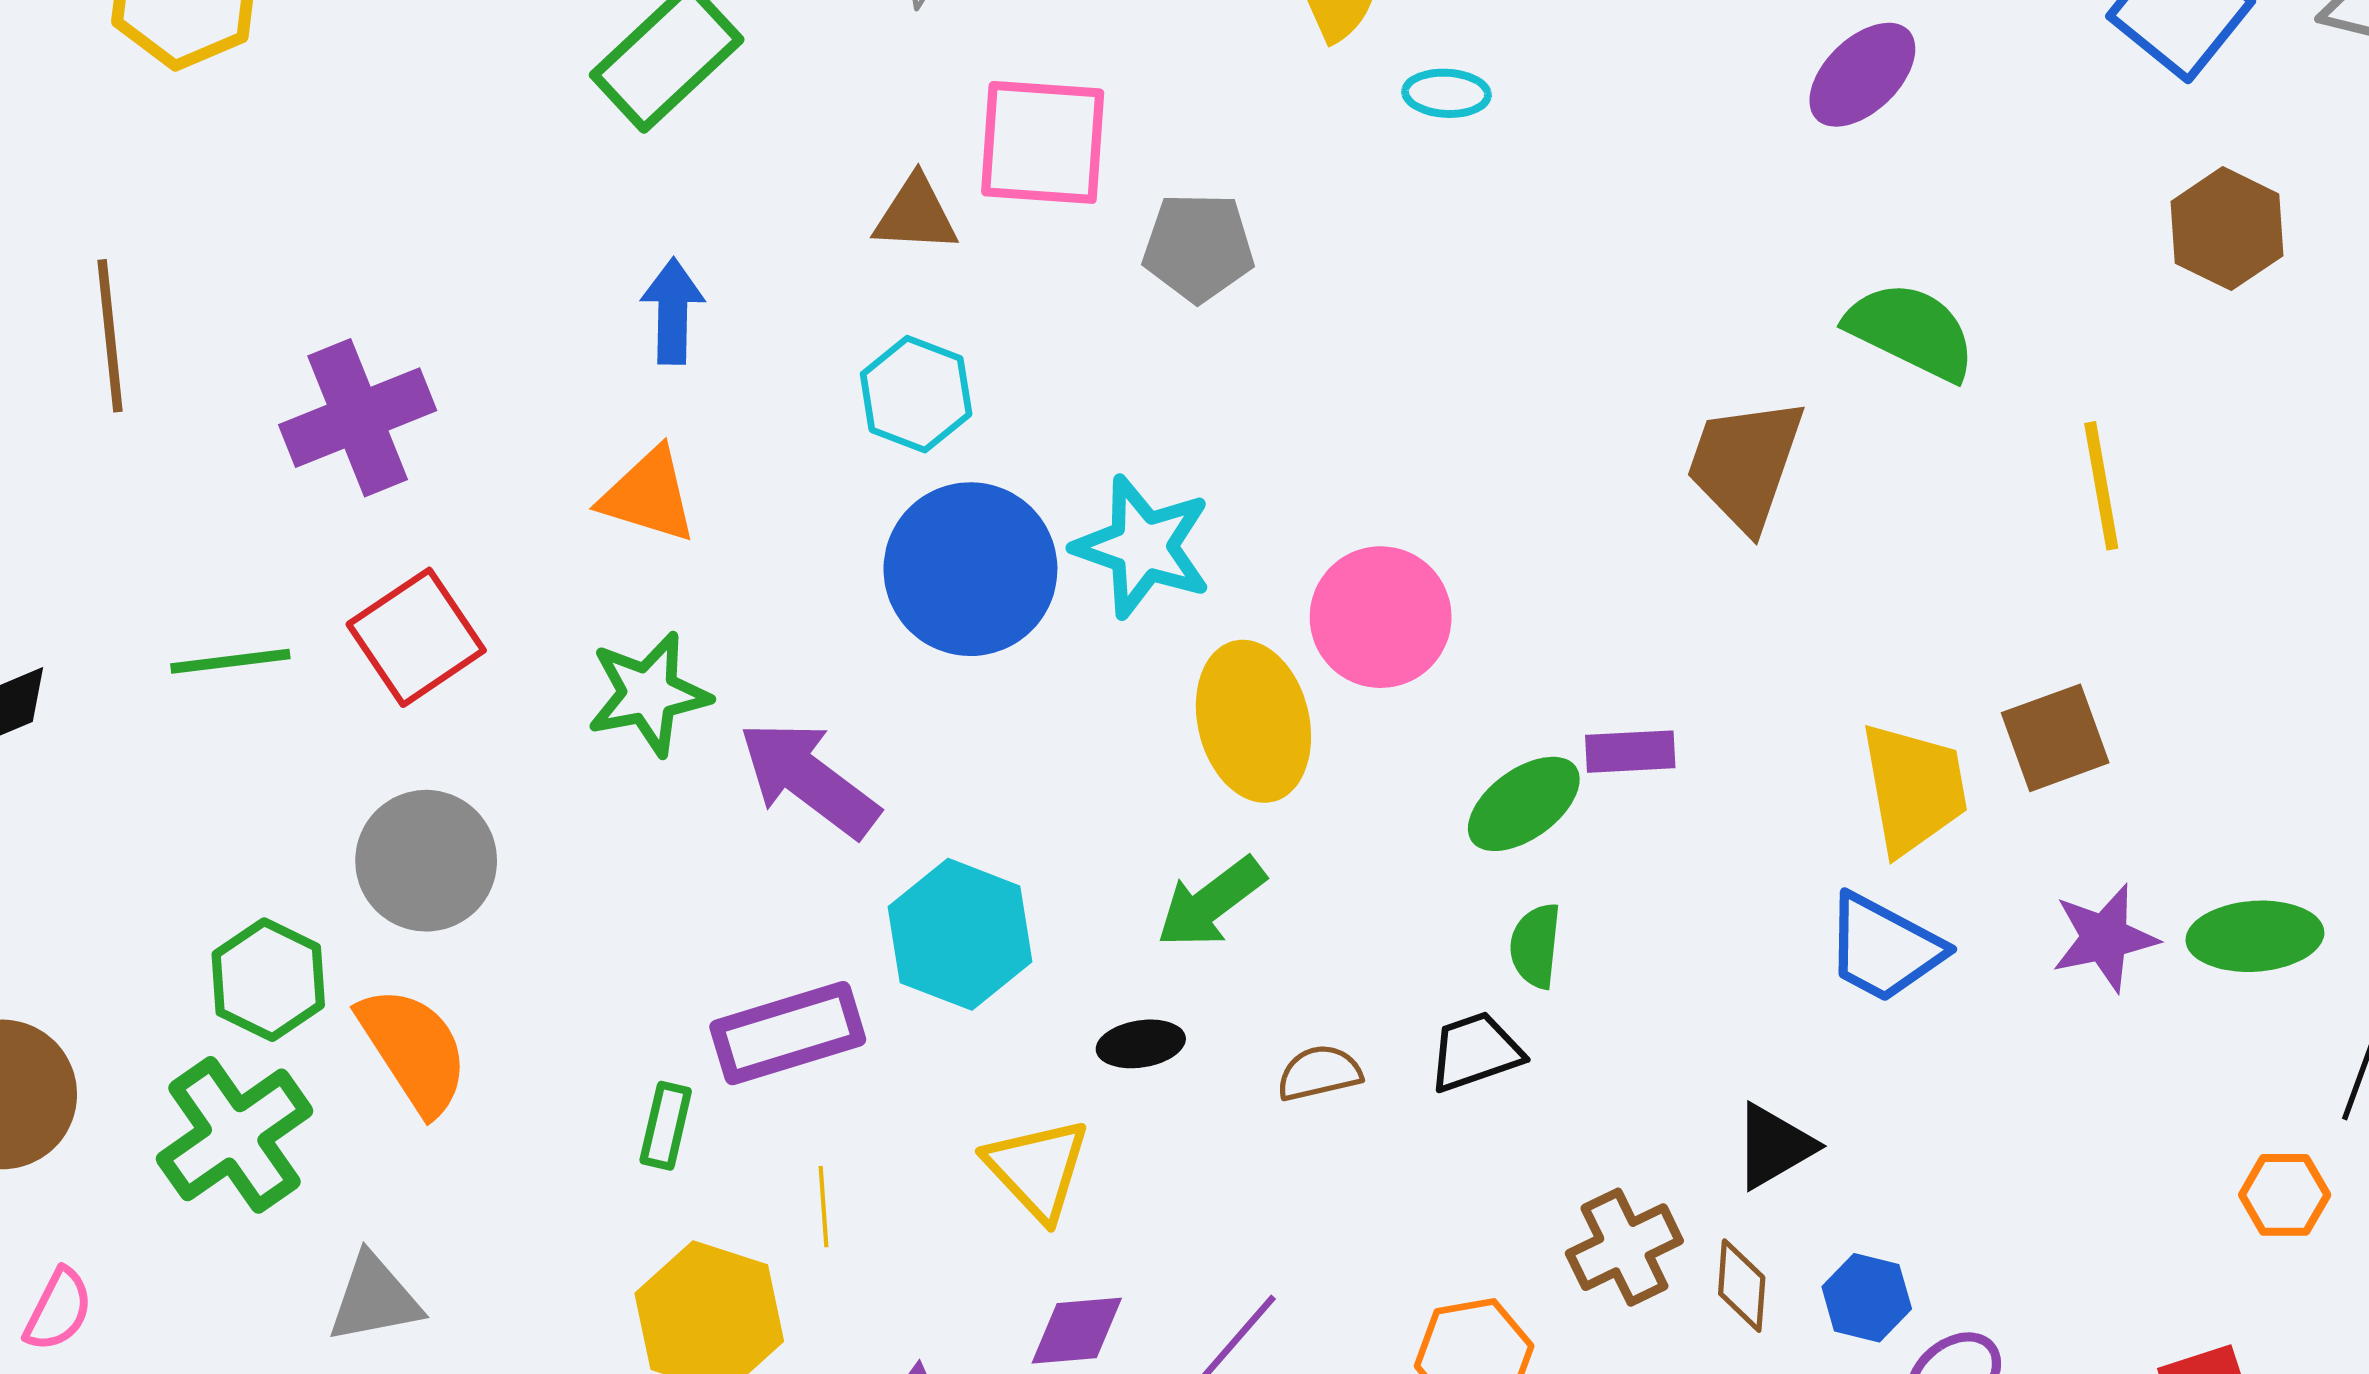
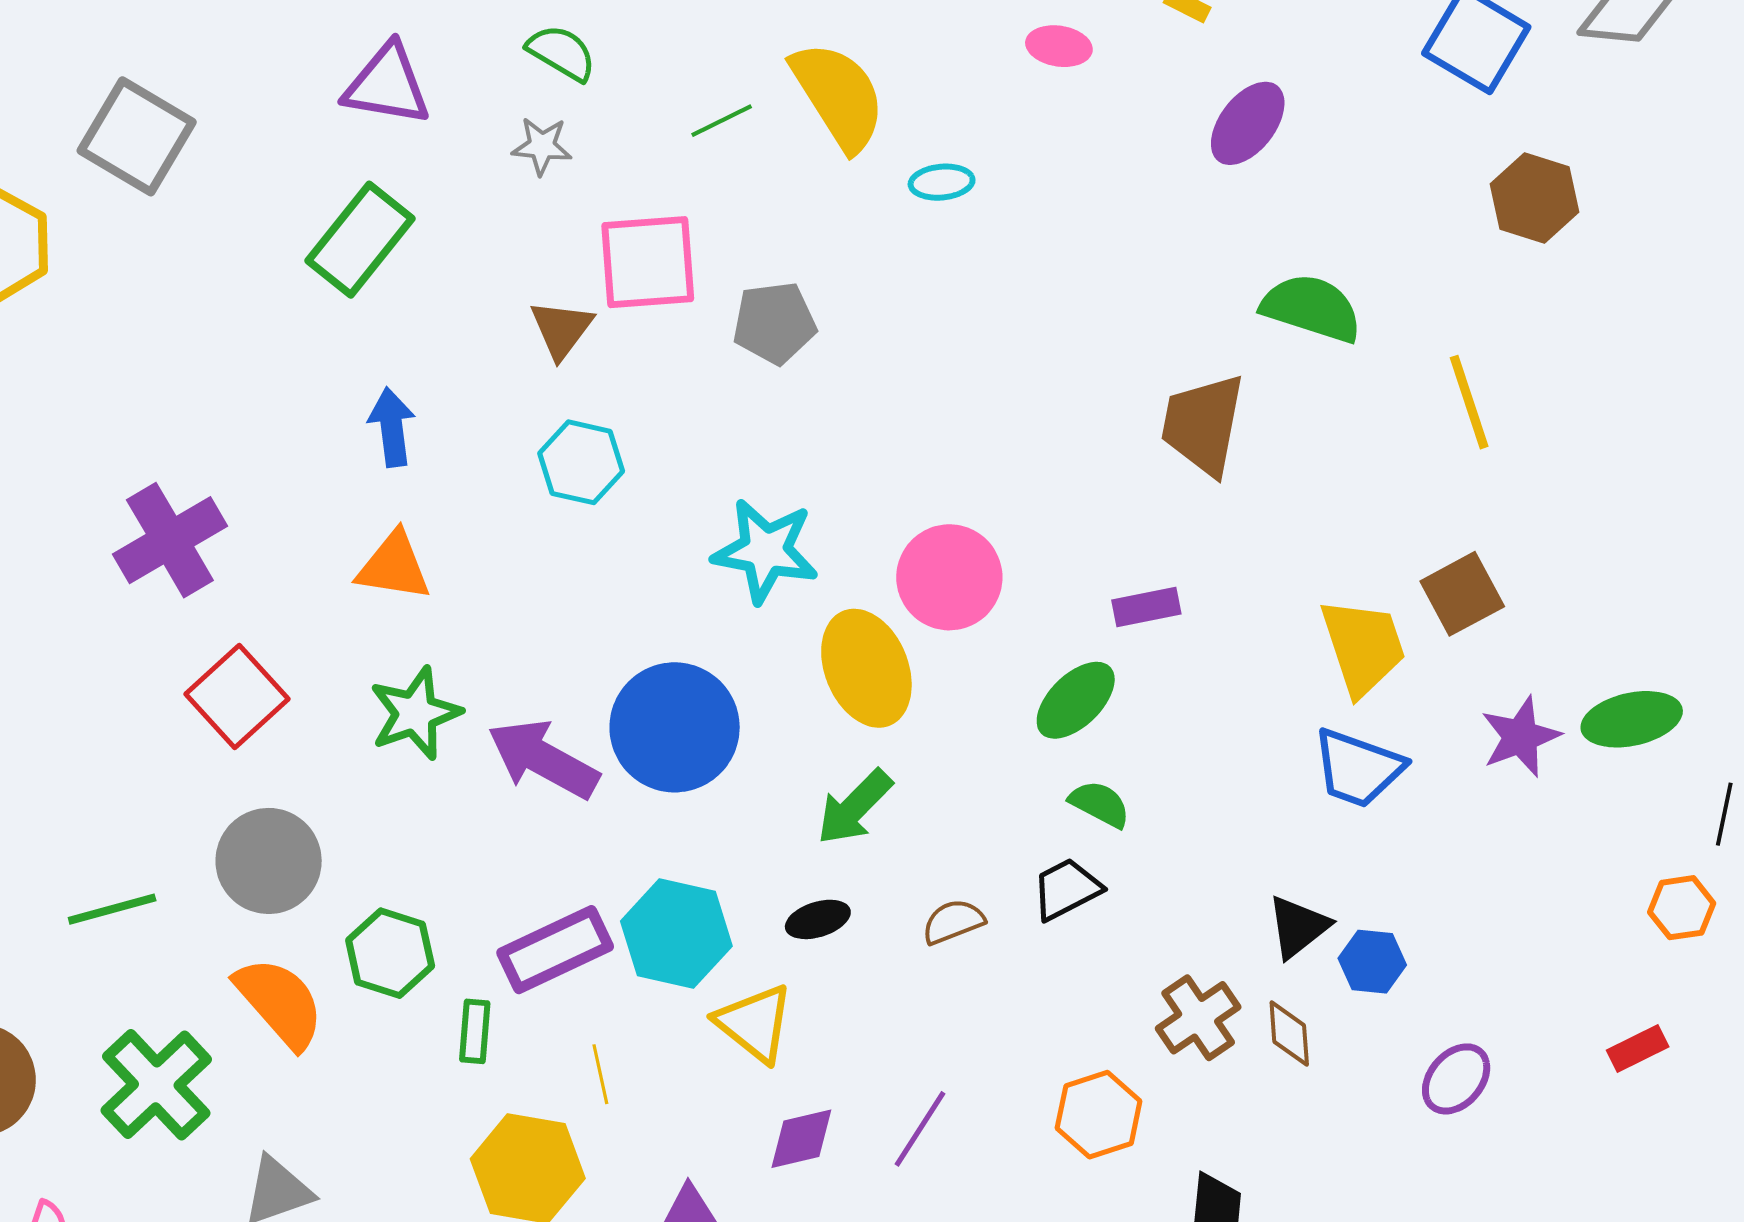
brown triangle: (916, 214) -> (561, 329), turned -48
blue circle: (970, 569) -> (675, 727), moved
green line: (230, 661) -> (112, 909), moved
purple rectangle: (1630, 752) -> (1146, 607), moved
cyan hexagon: (960, 934) -> (676, 934), moved
green semicircle: (1535, 946) -> (1100, 804), turned 120
green hexagon: (268, 980) -> (390, 953), moved
blue hexagon: (1867, 1298) -> (1372, 962), moved

